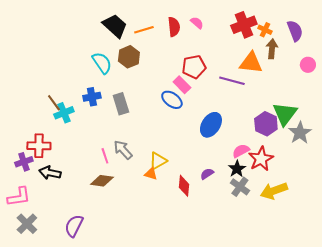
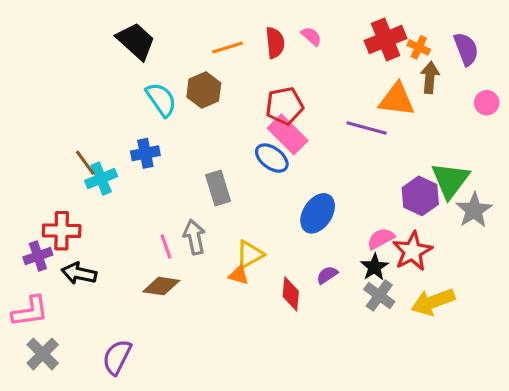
black trapezoid: (115, 26) -> (136, 41), moved
red pentagon: (194, 67) -> (284, 106), moved
pink rectangle: (182, 85) -> (288, 134), size x1.4
gray rectangle: (121, 104) -> (218, 188), moved
blue ellipse: (211, 125) -> (318, 213), moved
gray arrow: (123, 150) -> (194, 237), turned 30

